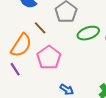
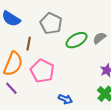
brown line: (40, 28) -> (29, 44), turned 64

